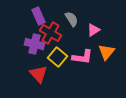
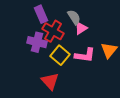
pink triangle: (94, 30) -> (81, 28), moved
red triangle: (38, 74) -> (50, 81), moved

